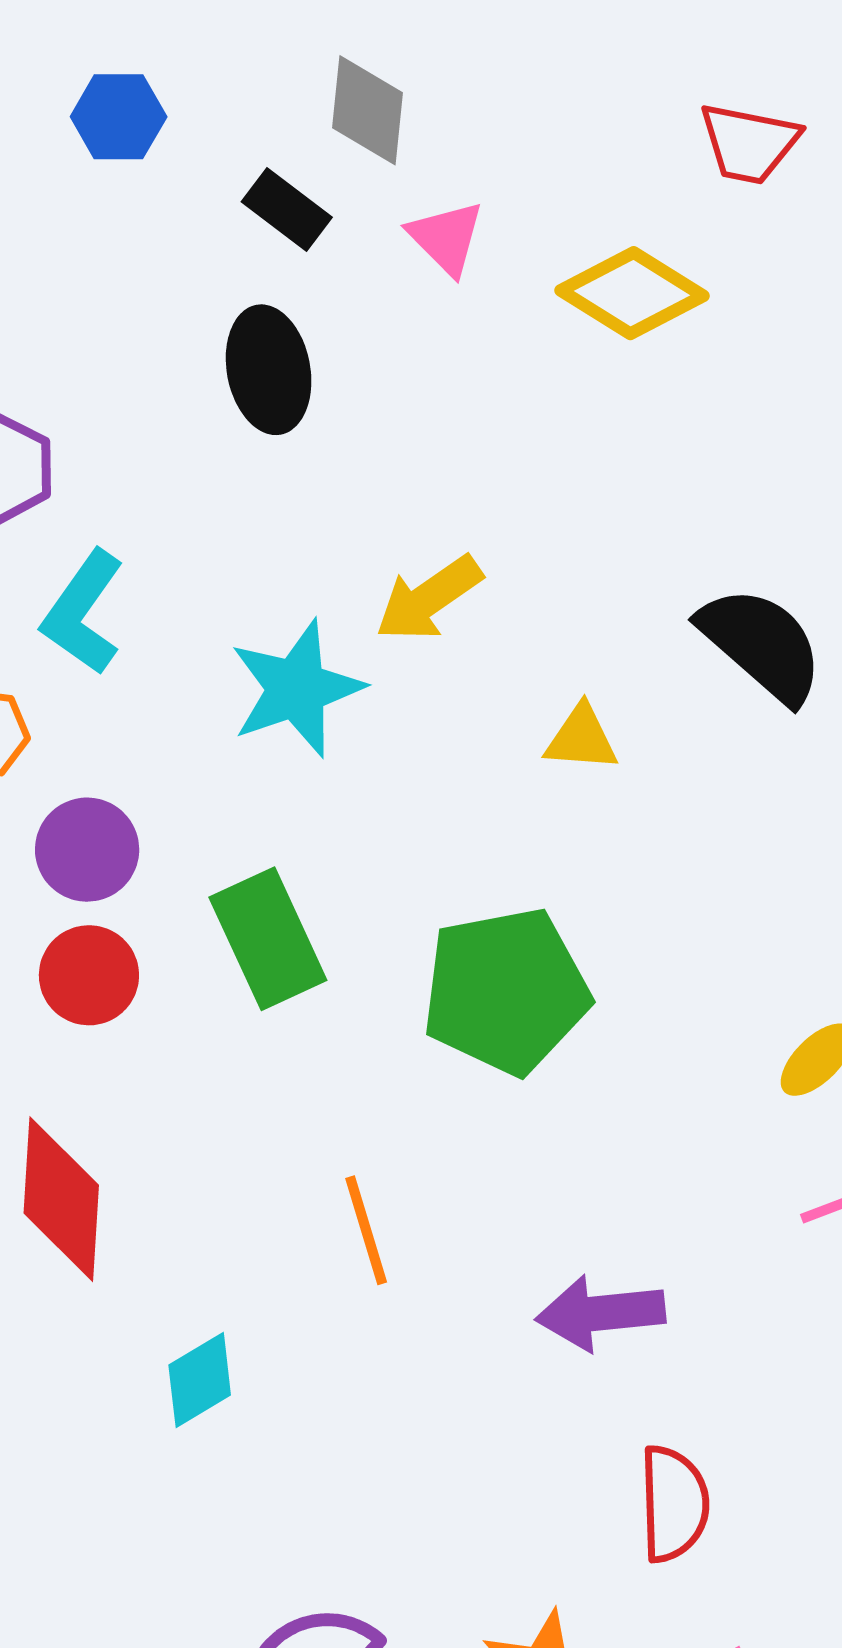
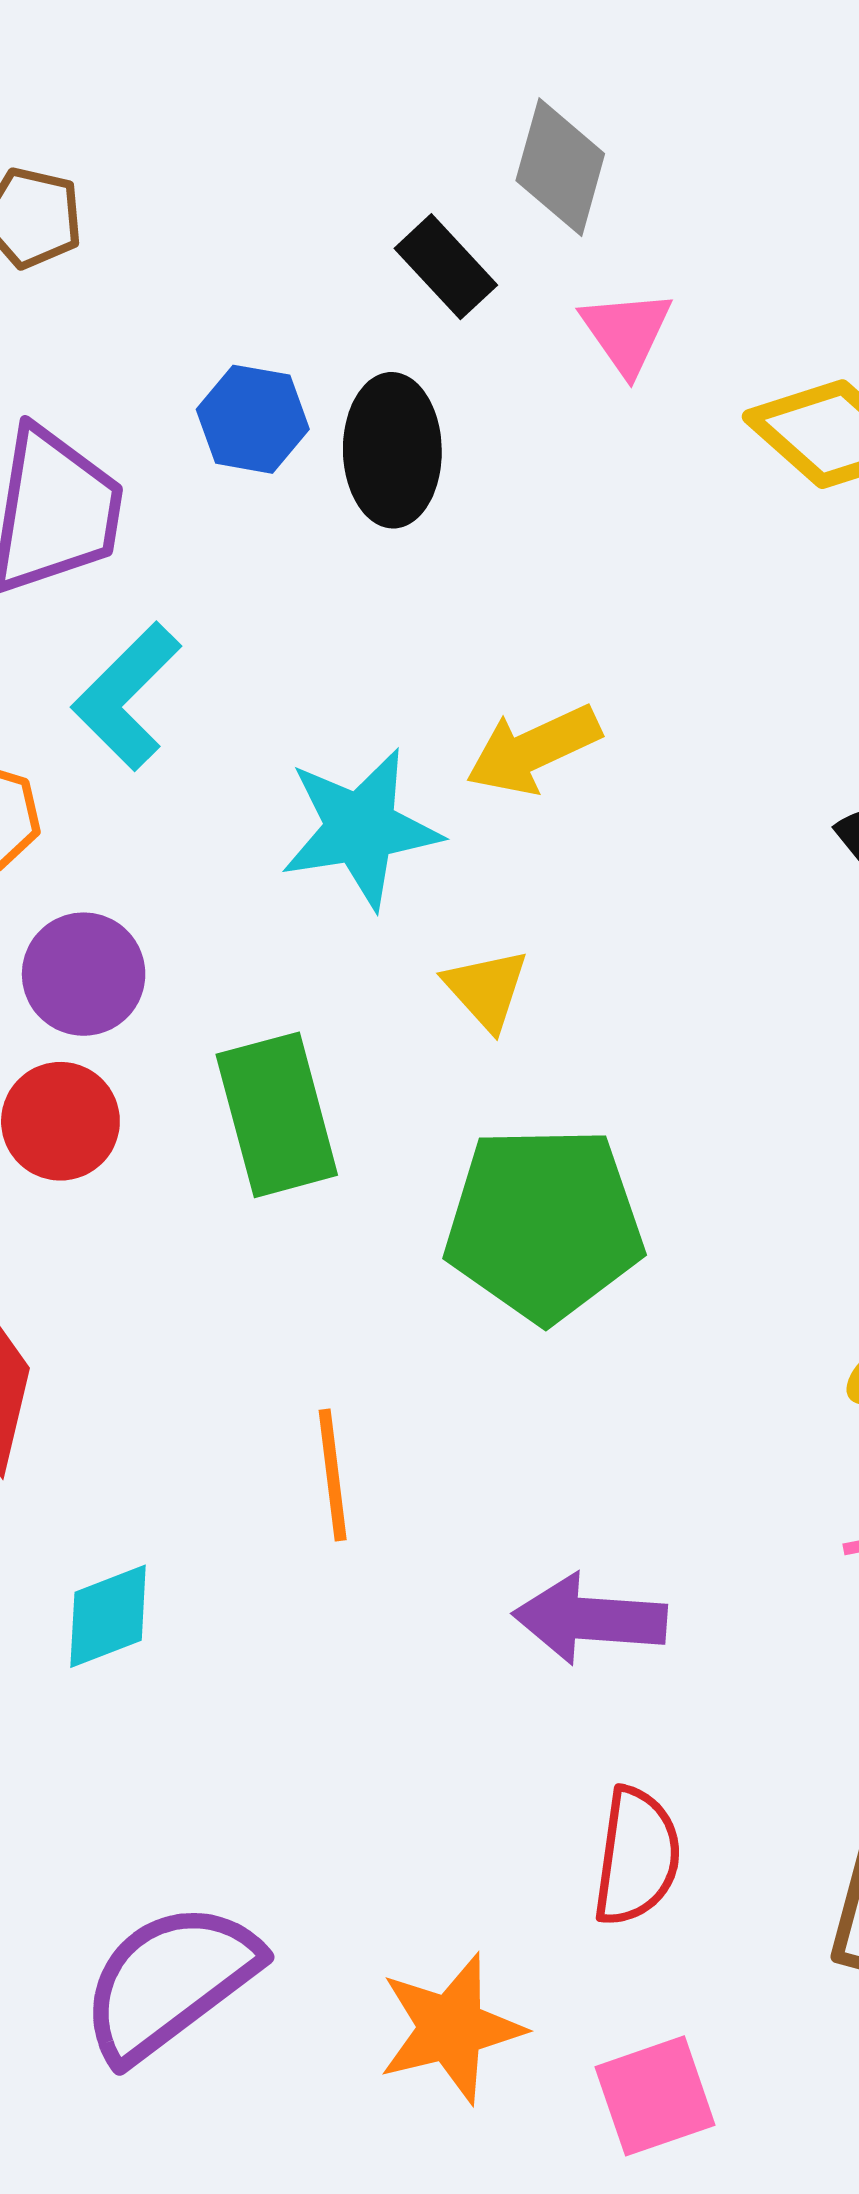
blue hexagon: (119, 117) -> (253, 419), moved
yellow triangle: (581, 738) -> (486, 989), moved, turned 34

